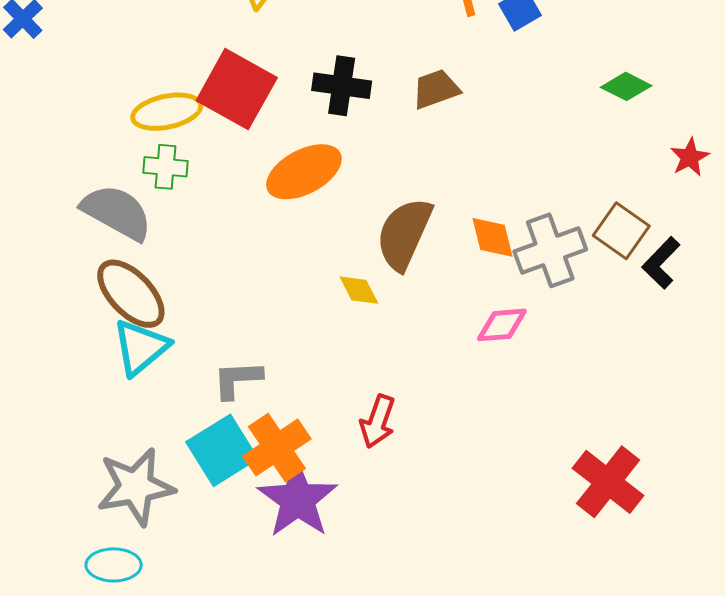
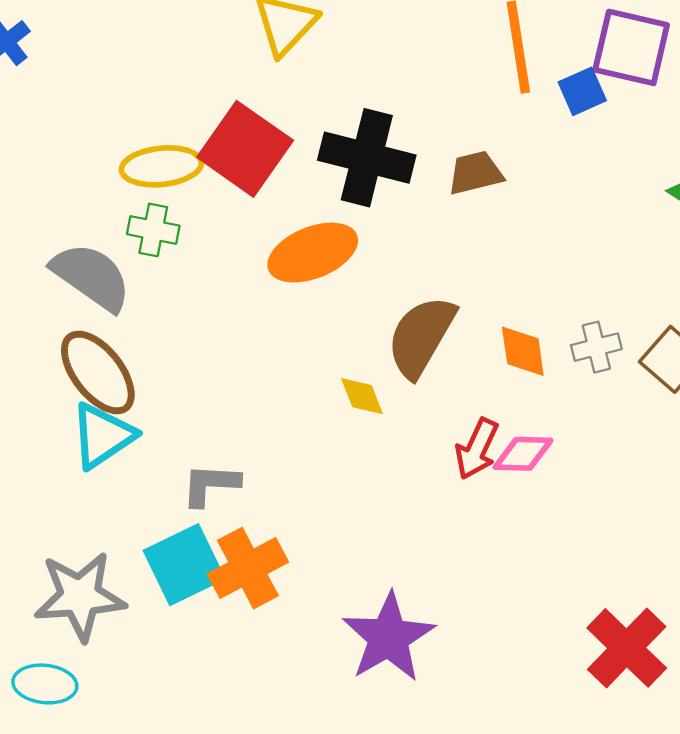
black cross: (342, 86) -> (367, 158), size x1.4
gray cross: (550, 250) -> (596, 347), moved, size x0.6
red arrow: (378, 421) -> (477, 449), moved
purple star: (298, 500) -> (389, 637), moved

